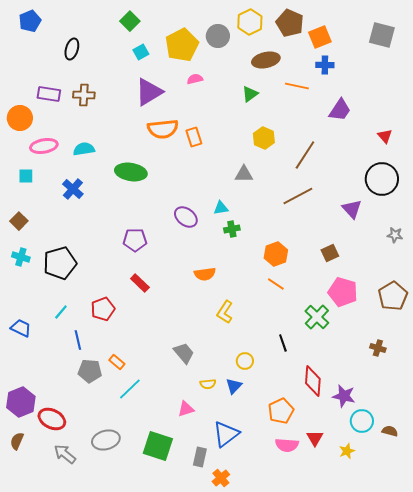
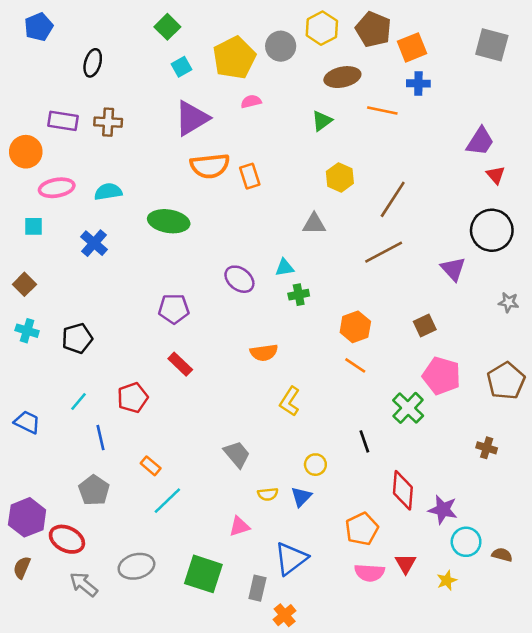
purple trapezoid: (340, 110) -> (480, 141), moved
black pentagon: (60, 263) -> (77, 338), size x0.7
gray pentagon: (90, 371) -> (94, 490), moved, turned 30

